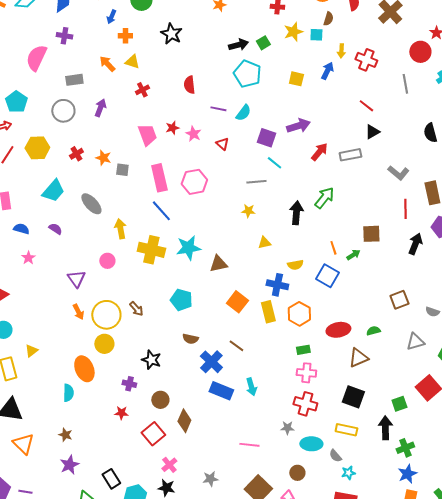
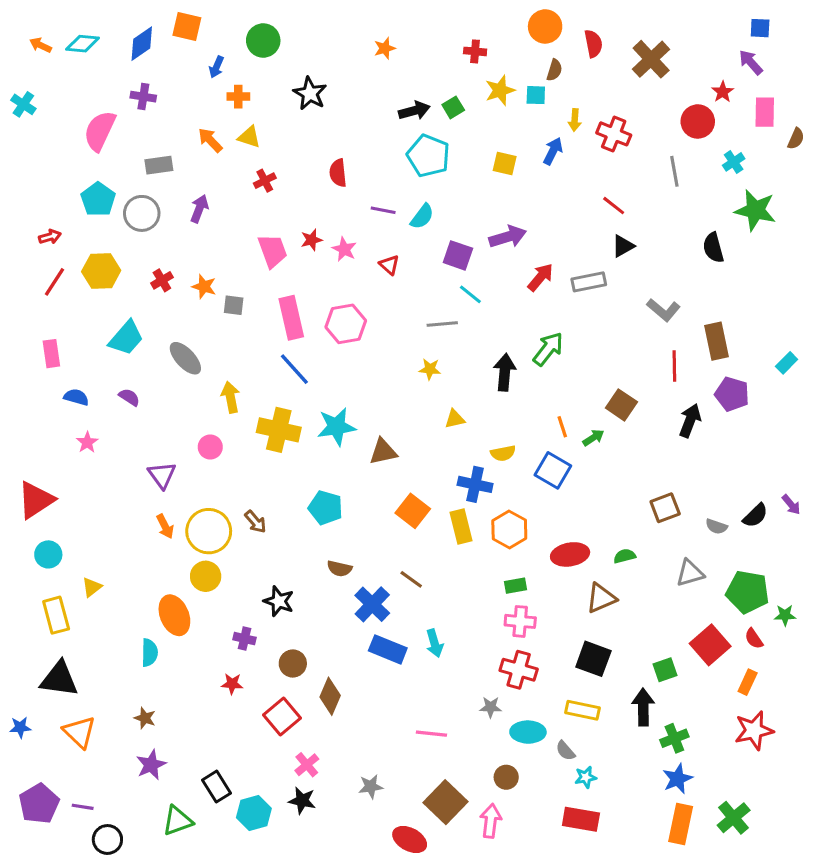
cyan pentagon: (16, 102) -> (98, 199), moved
brown square: (371, 234) -> (621, 405), turned 36

